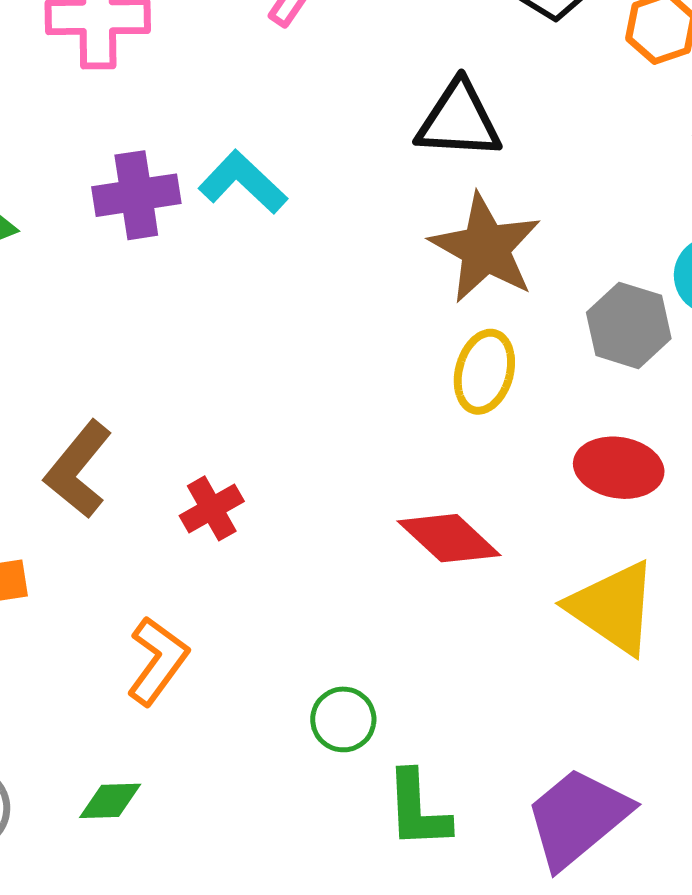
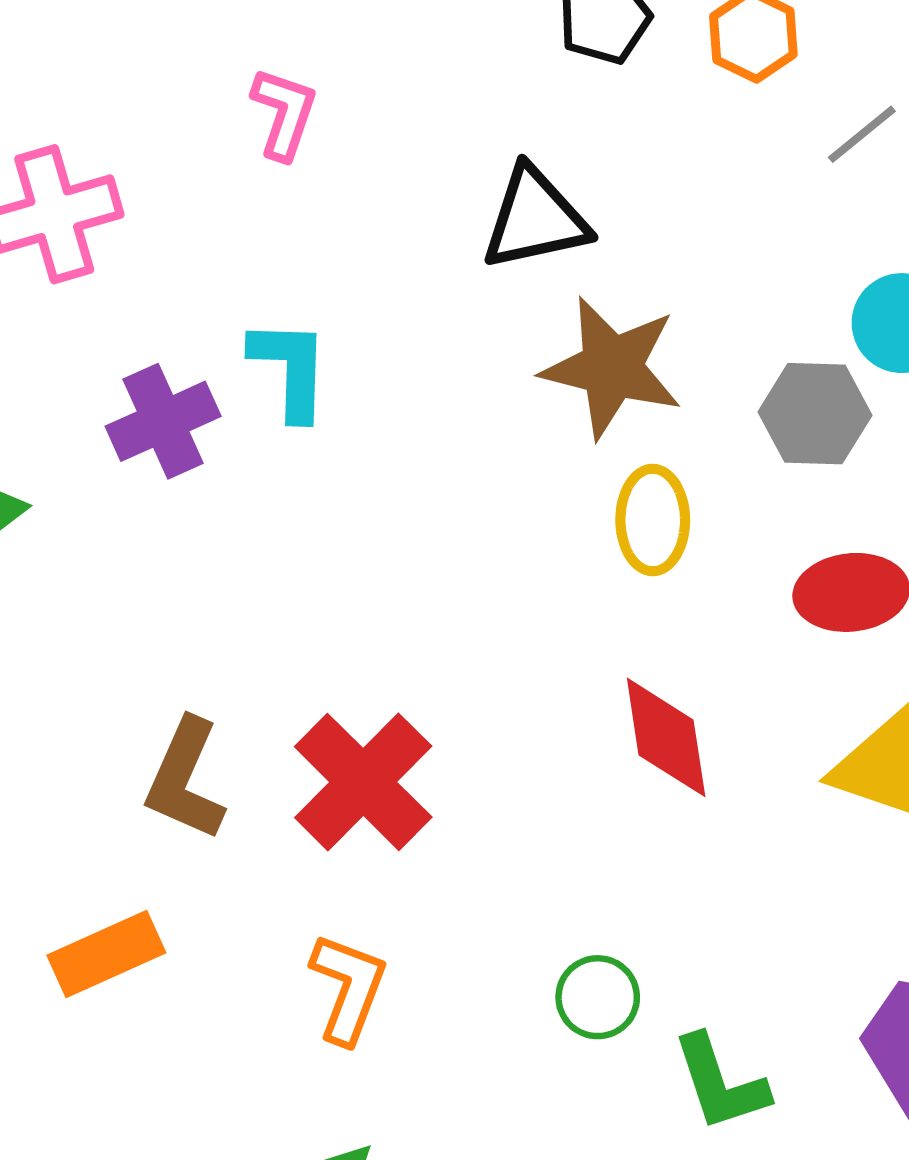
cyan L-shape: (243, 182) -> (290, 369), turned 64
red cross: (212, 508) -> (363, 782), size x1.8
red diamond: (449, 538) -> (666, 737), turned 54

